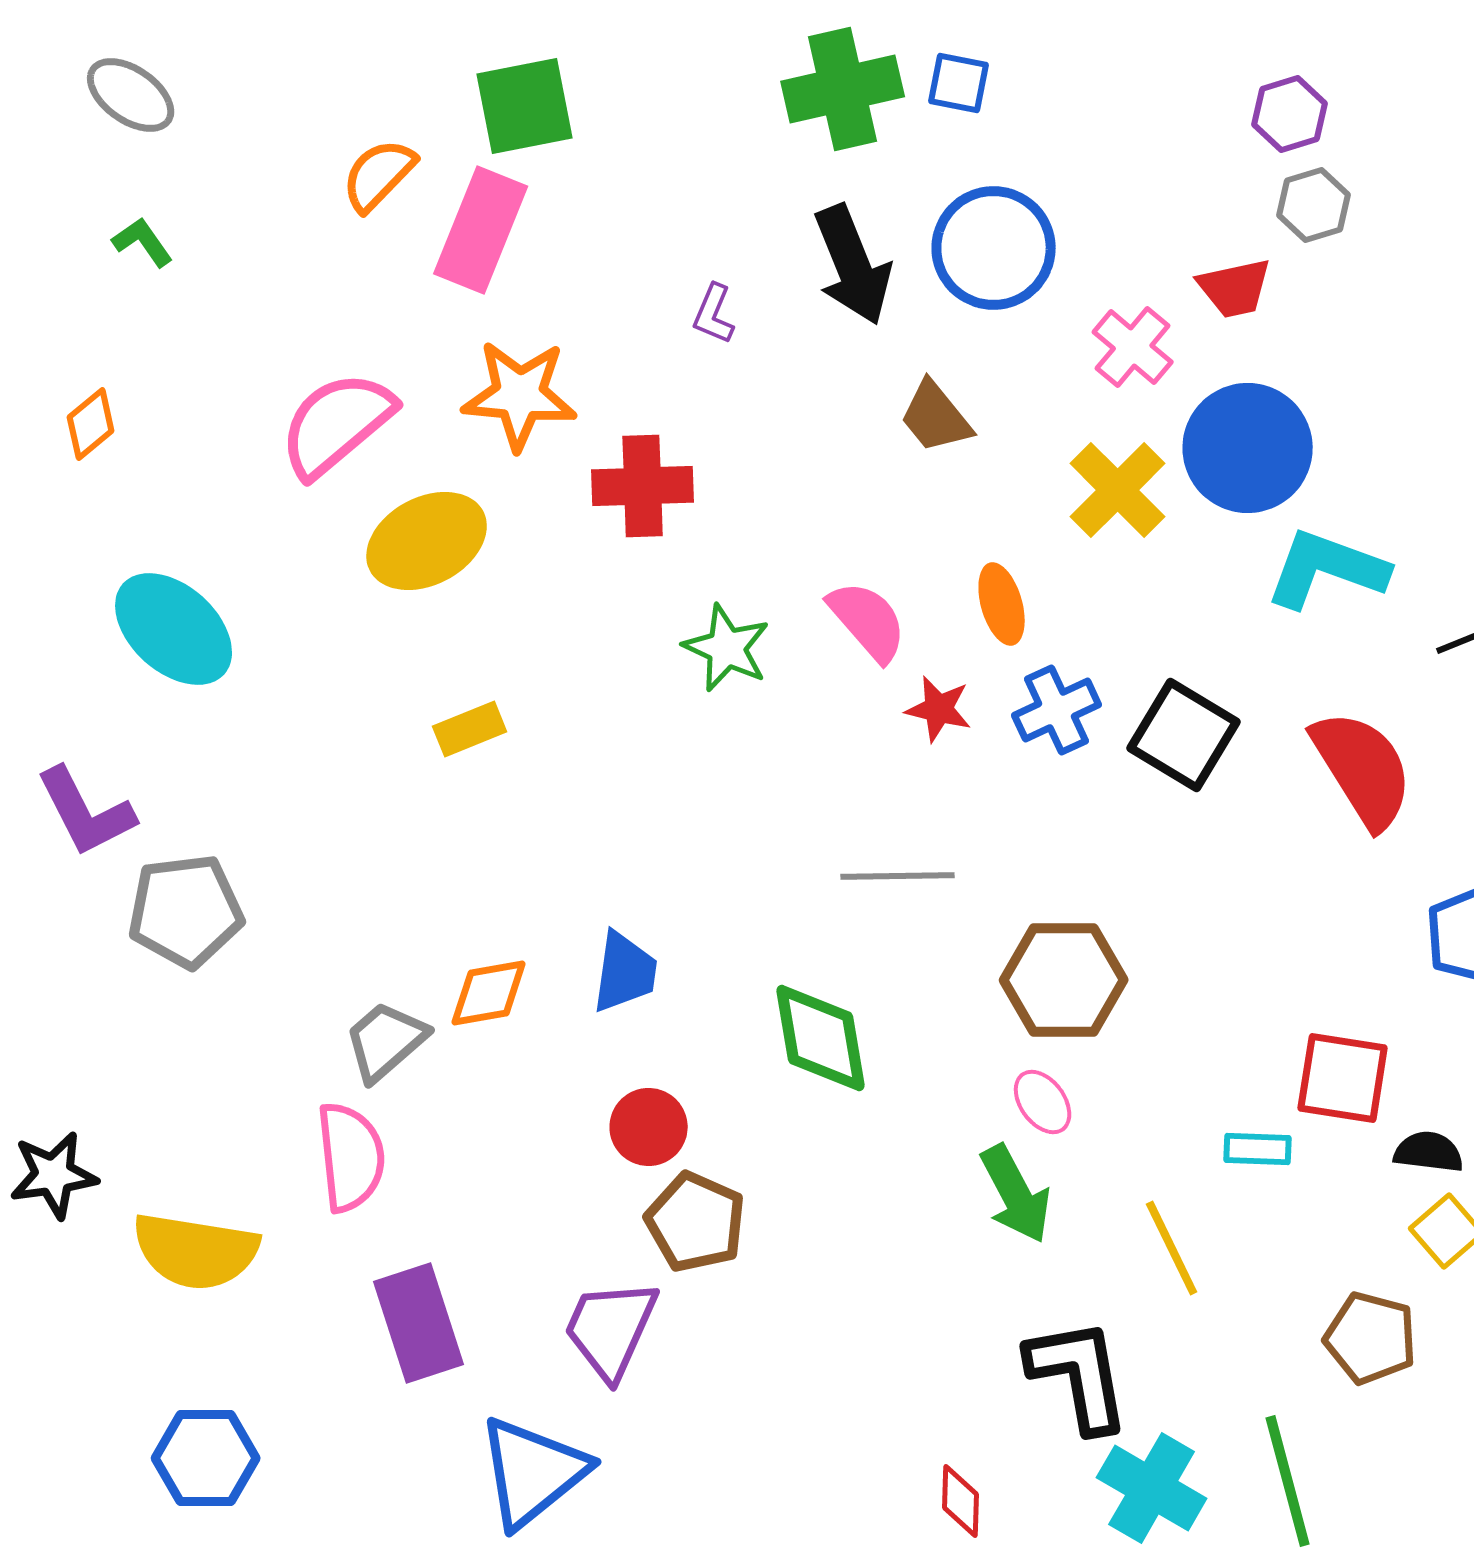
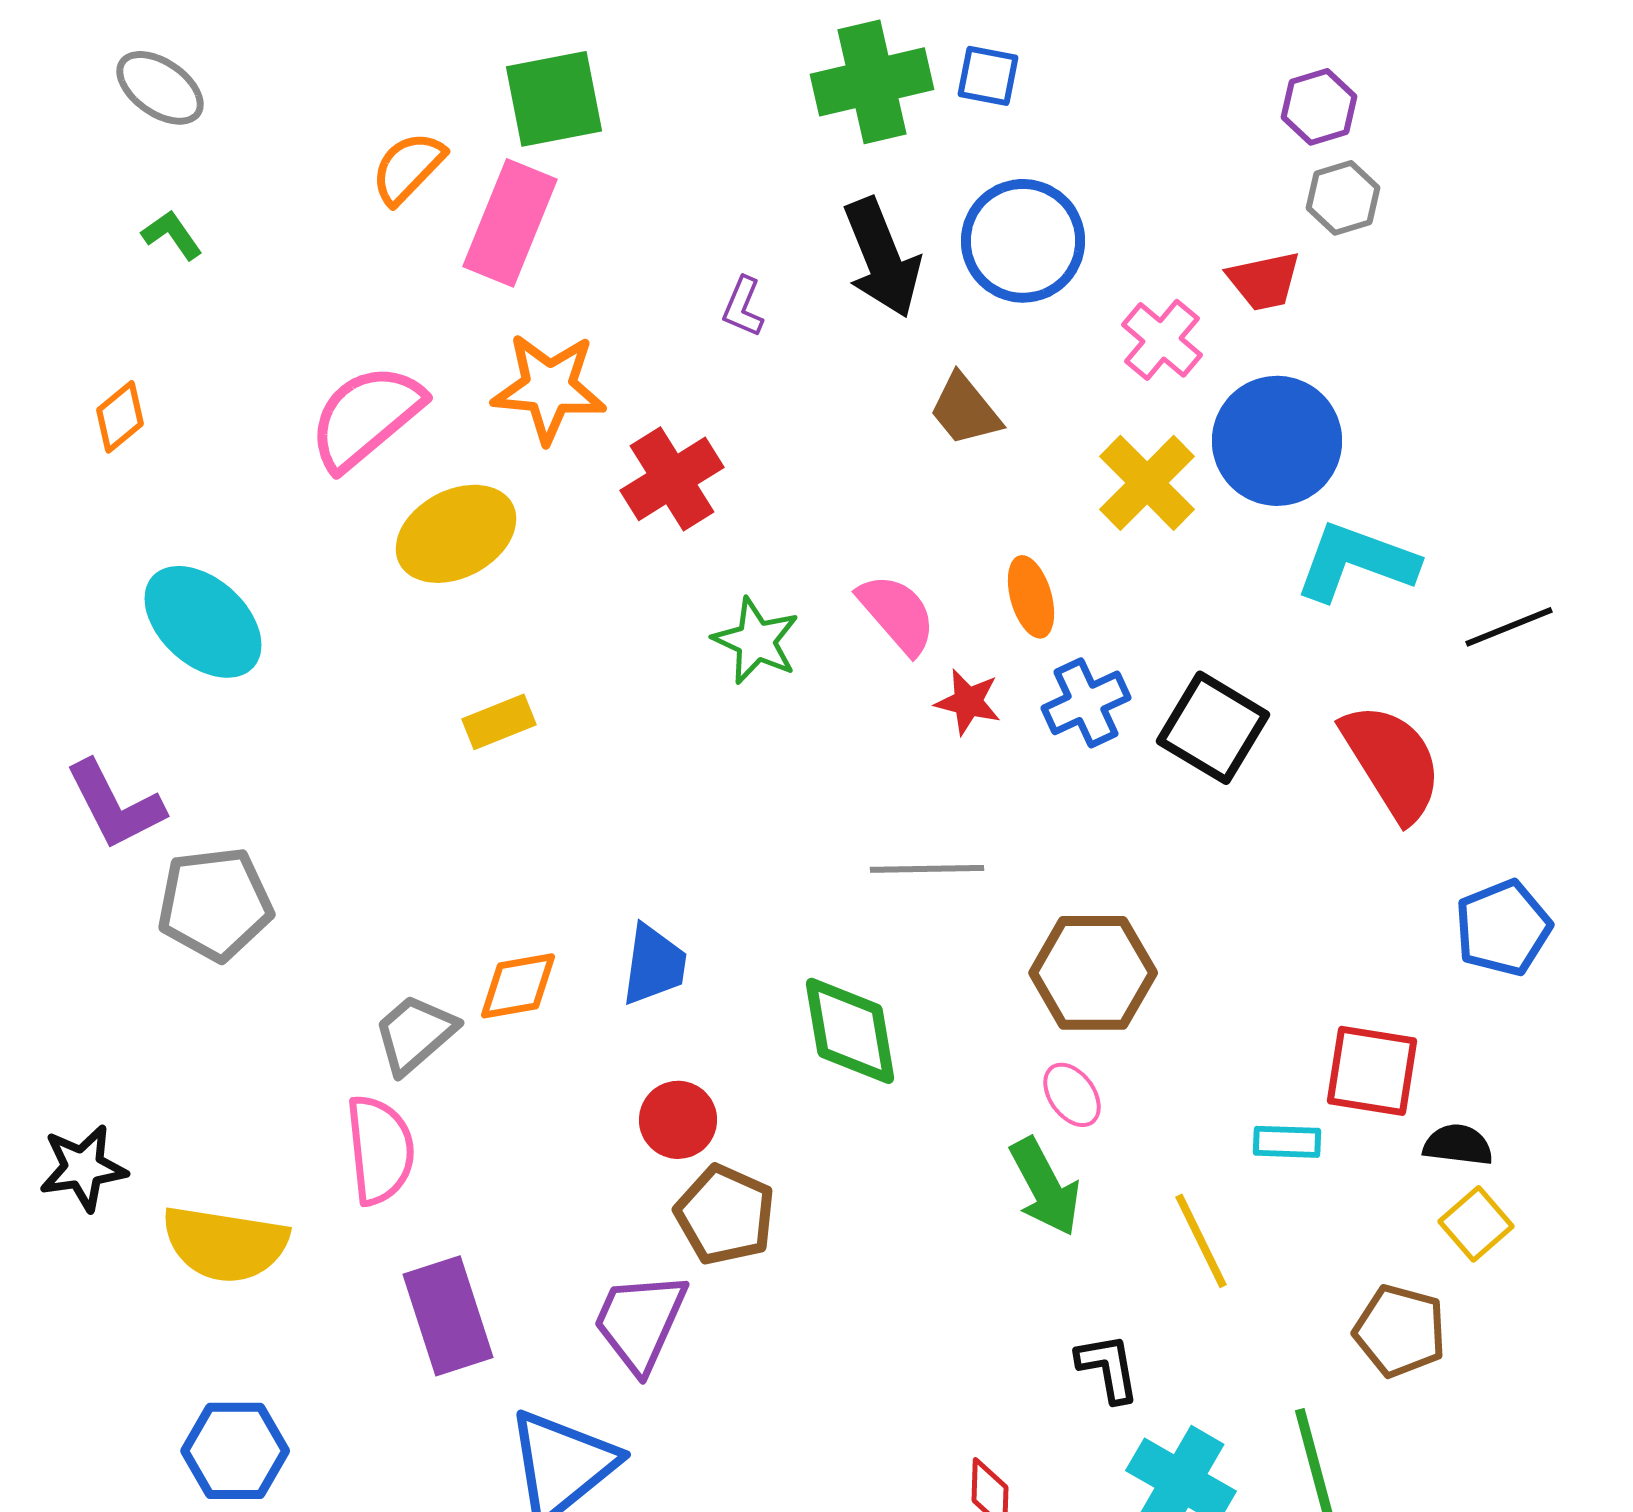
red cross: (643, 486) -> (672, 479), turned -30
black L-shape: (1079, 1375) -> (1108, 1368), size x0.6

